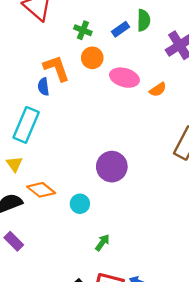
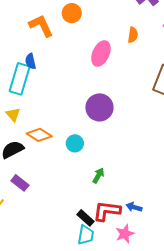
pink ellipse: (124, 78) -> (101, 53), moved, turned -75
blue semicircle: (43, 87) -> (31, 61), moved
orange semicircle: (158, 90) -> (133, 35), turned -42

